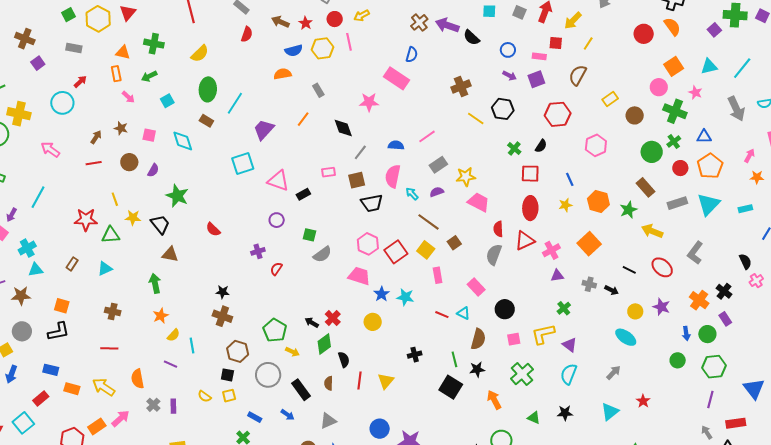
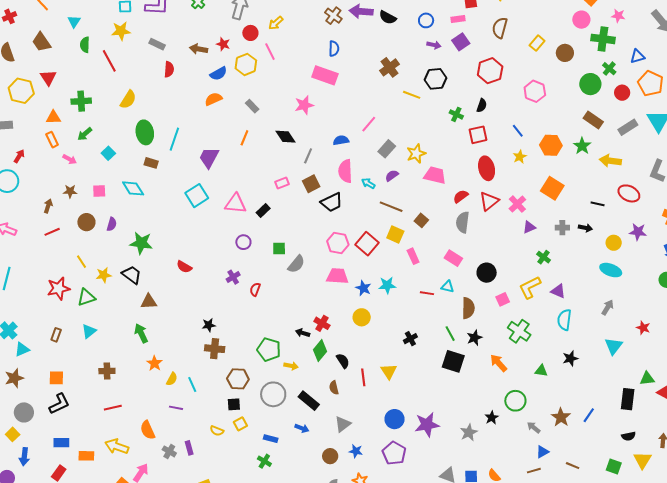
red semicircle: (498, 229) -> (461, 196), turned 70

